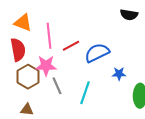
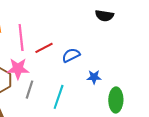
blue semicircle: (97, 53) -> (71, 55), size x0.7
gray line: (57, 86) -> (29, 90), turned 42

